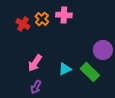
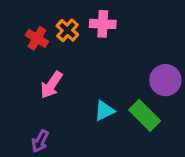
pink arrow: (35, 63) -> (51, 85), moved
purple arrow: (36, 87) -> (40, 141), moved

